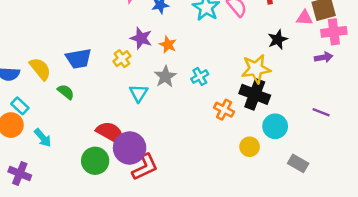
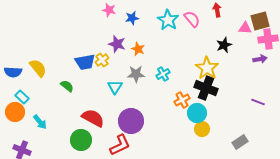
blue trapezoid: (79, 59) -> (85, 62), moved
yellow star: (256, 69) -> (207, 68), turned -30
gray star: (165, 77) -> (136, 74), turned 30
green semicircle: (66, 92) -> (67, 86), moved
orange cross: (224, 110) -> (182, 100), turned 35
cyan circle: (275, 126) -> (197, 113), moved
purple circle: (130, 148) -> (131, 121), moved
gray rectangle: (298, 163) -> (240, 142), turned -63

